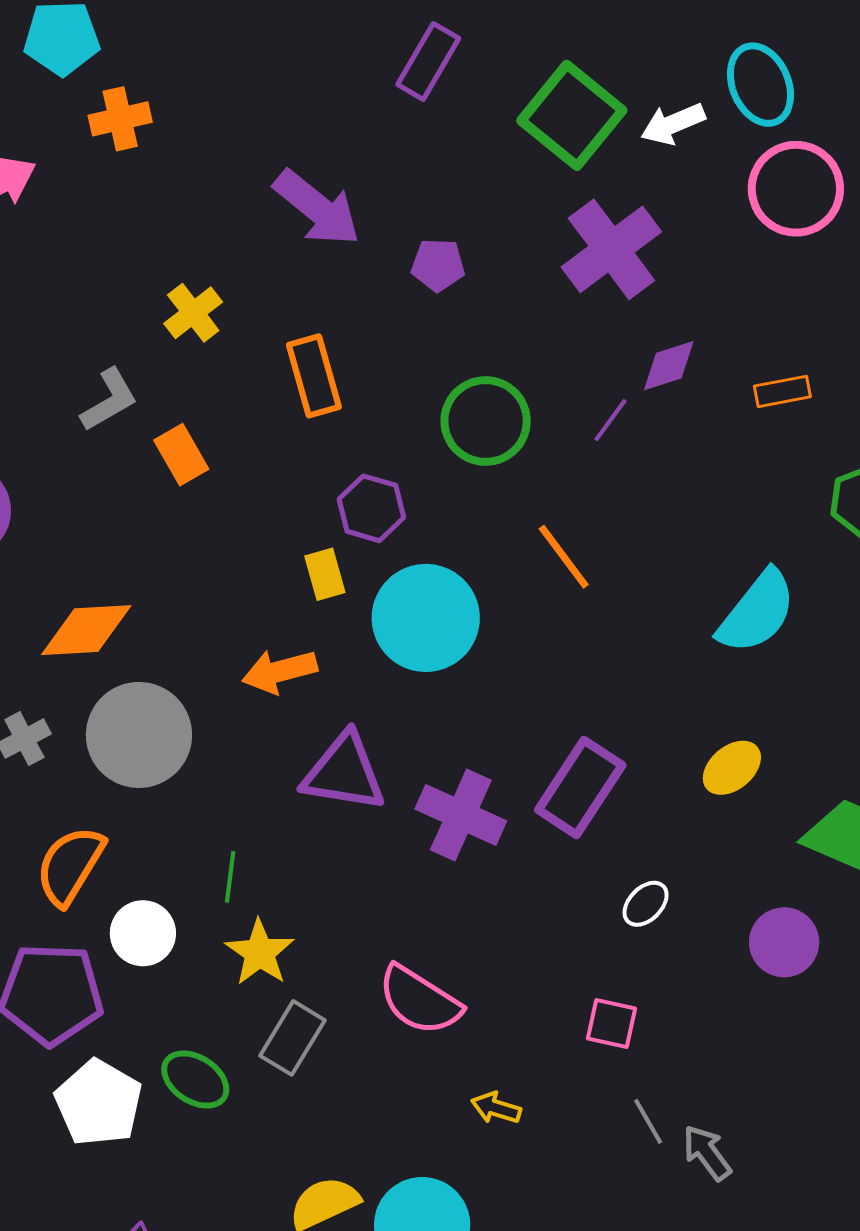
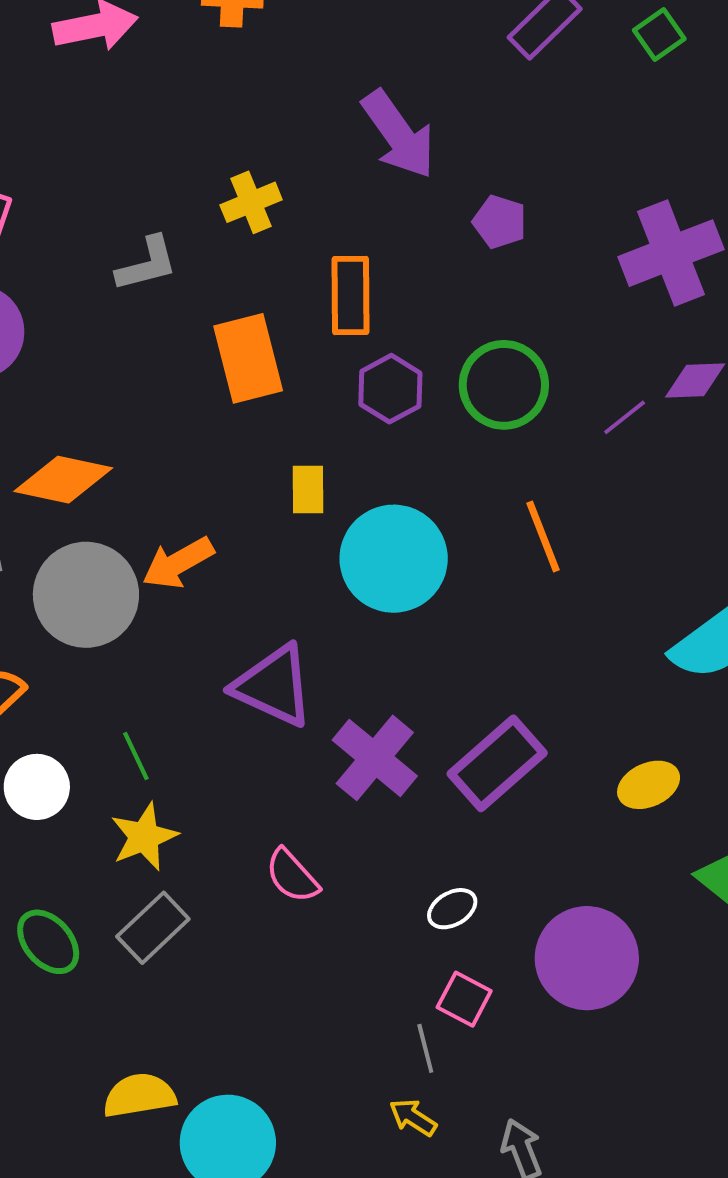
green square: (572, 115) -> (659, 35), moved, size x0.5
orange rectangle: (181, 455) -> (248, 358), moved, size x1.5
purple hexagon: (371, 508) -> (390, 389), moved
orange arrow: (280, 671) -> (178, 563), moved, turned -30
green line: (230, 877) -> (136, 756), turned -48
white ellipse: (646, 904) -> (452, 909), moved
purple circle: (784, 942) -> (587, 958), moved, size x1.5
pink semicircle: (420, 1000) -> (292, 876), moved, size x0.7
yellow arrow: (496, 1108) -> (413, 1117), moved
gray line: (648, 1121) -> (425, 1048), moved

